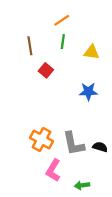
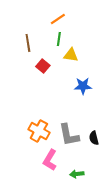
yellow triangle: (92, 52) -> (71, 55), moved
black semicircle: (100, 147) -> (94, 138), turned -120

